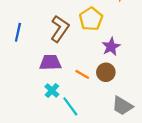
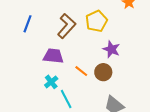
purple star: (111, 47) -> (111, 49), turned -30

